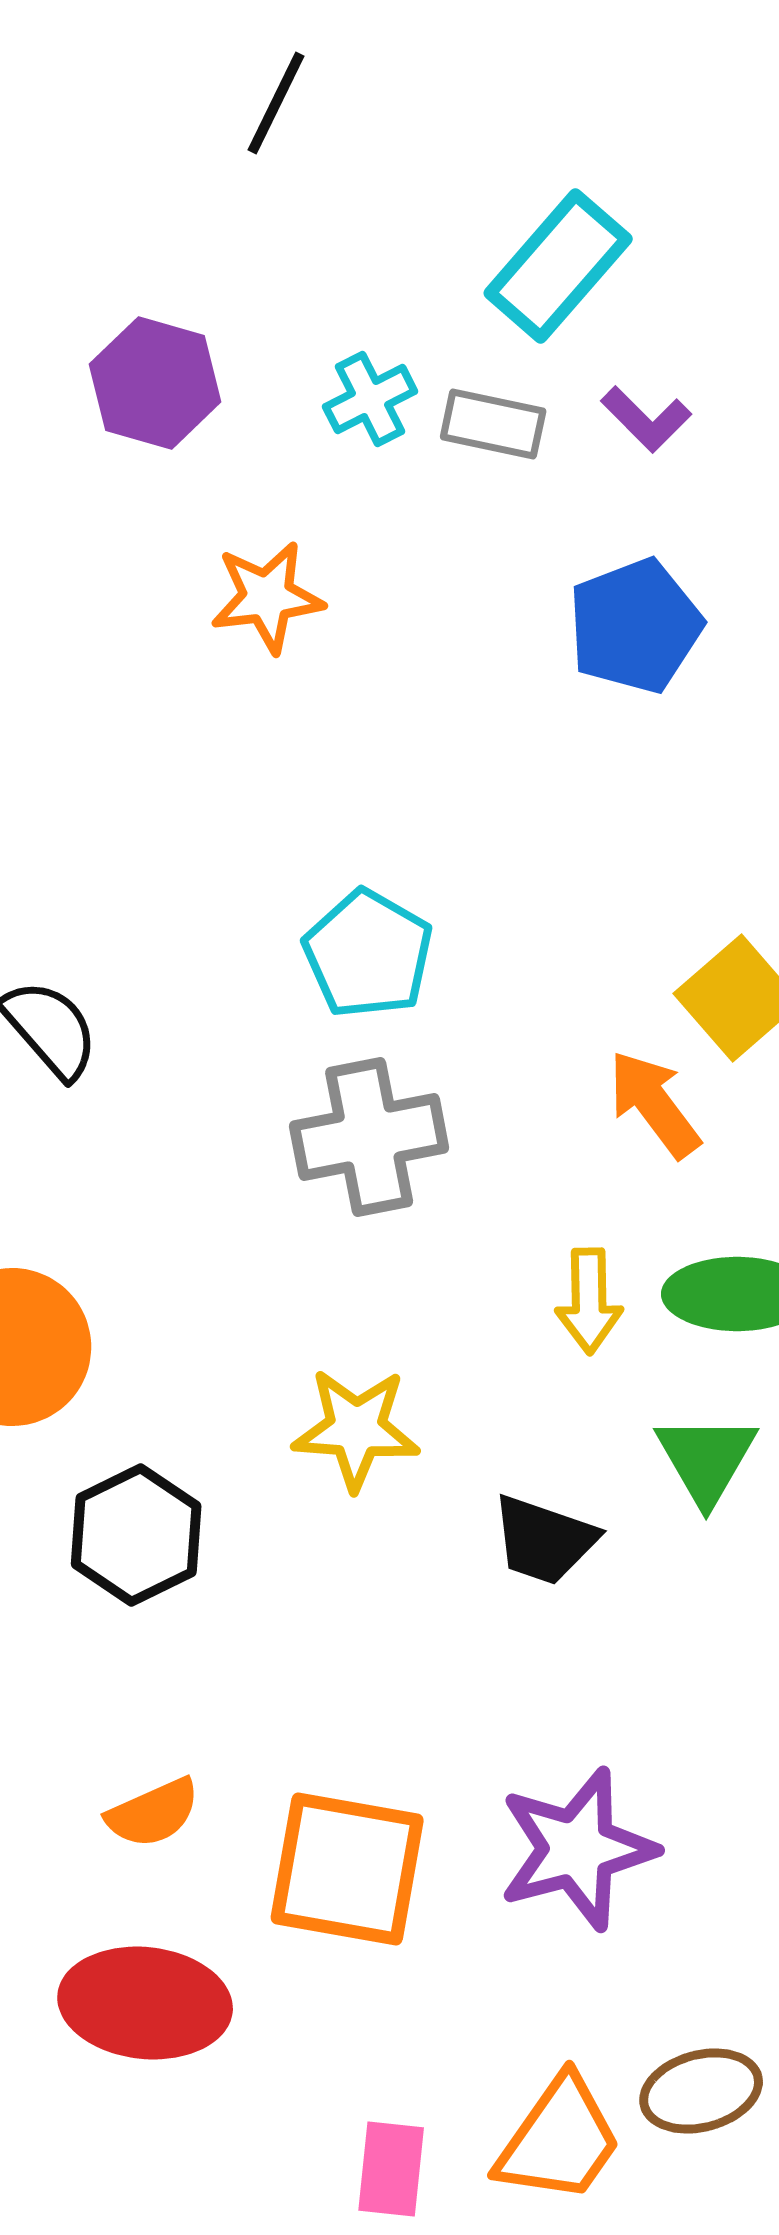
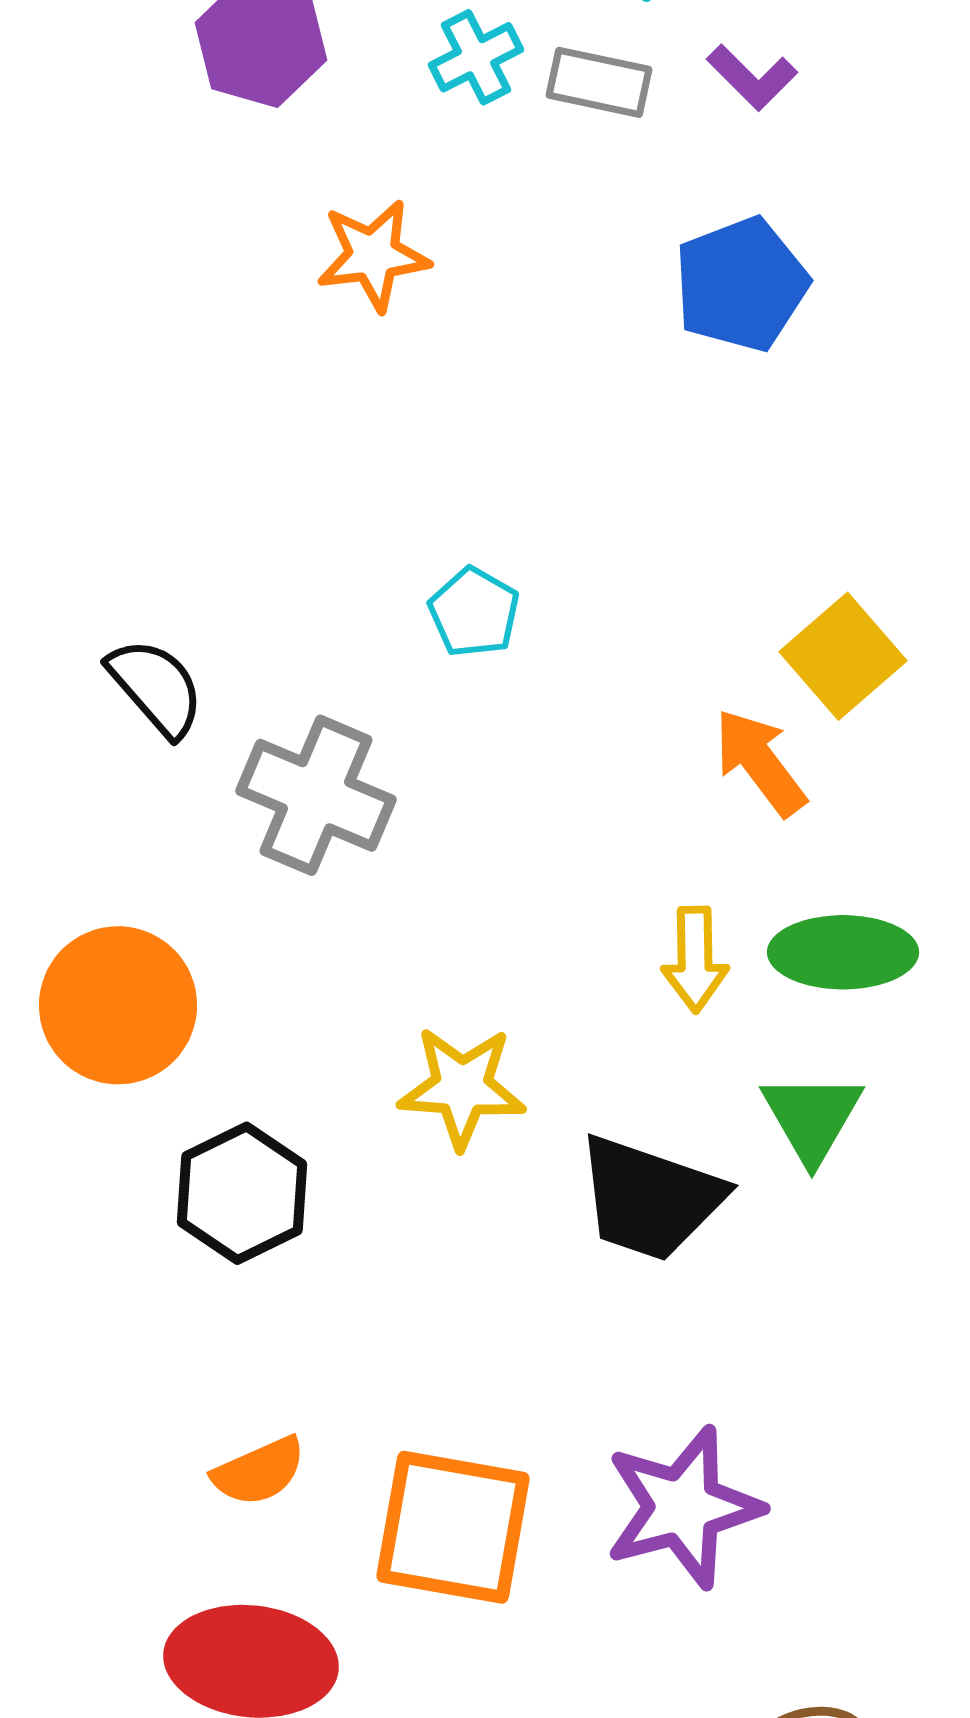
cyan pentagon: (368, 954) -> (474, 612), size x0.7
gray cross: (369, 1137) -> (316, 795), moved, turned 34
black trapezoid: (544, 1540) -> (650, 1198), size x1.4

